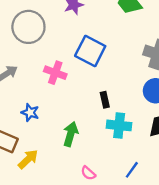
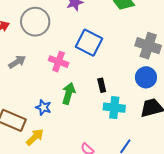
blue star: (30, 113) -> (43, 107), moved
green arrow: (71, 134) -> (69, 93), moved

